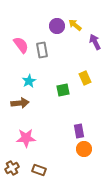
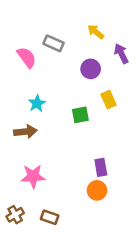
purple circle: (57, 26) -> (91, 69), moved
gray rectangle: (42, 50) -> (54, 43), moved, turned -56
orange circle: (84, 149) -> (97, 190), moved

